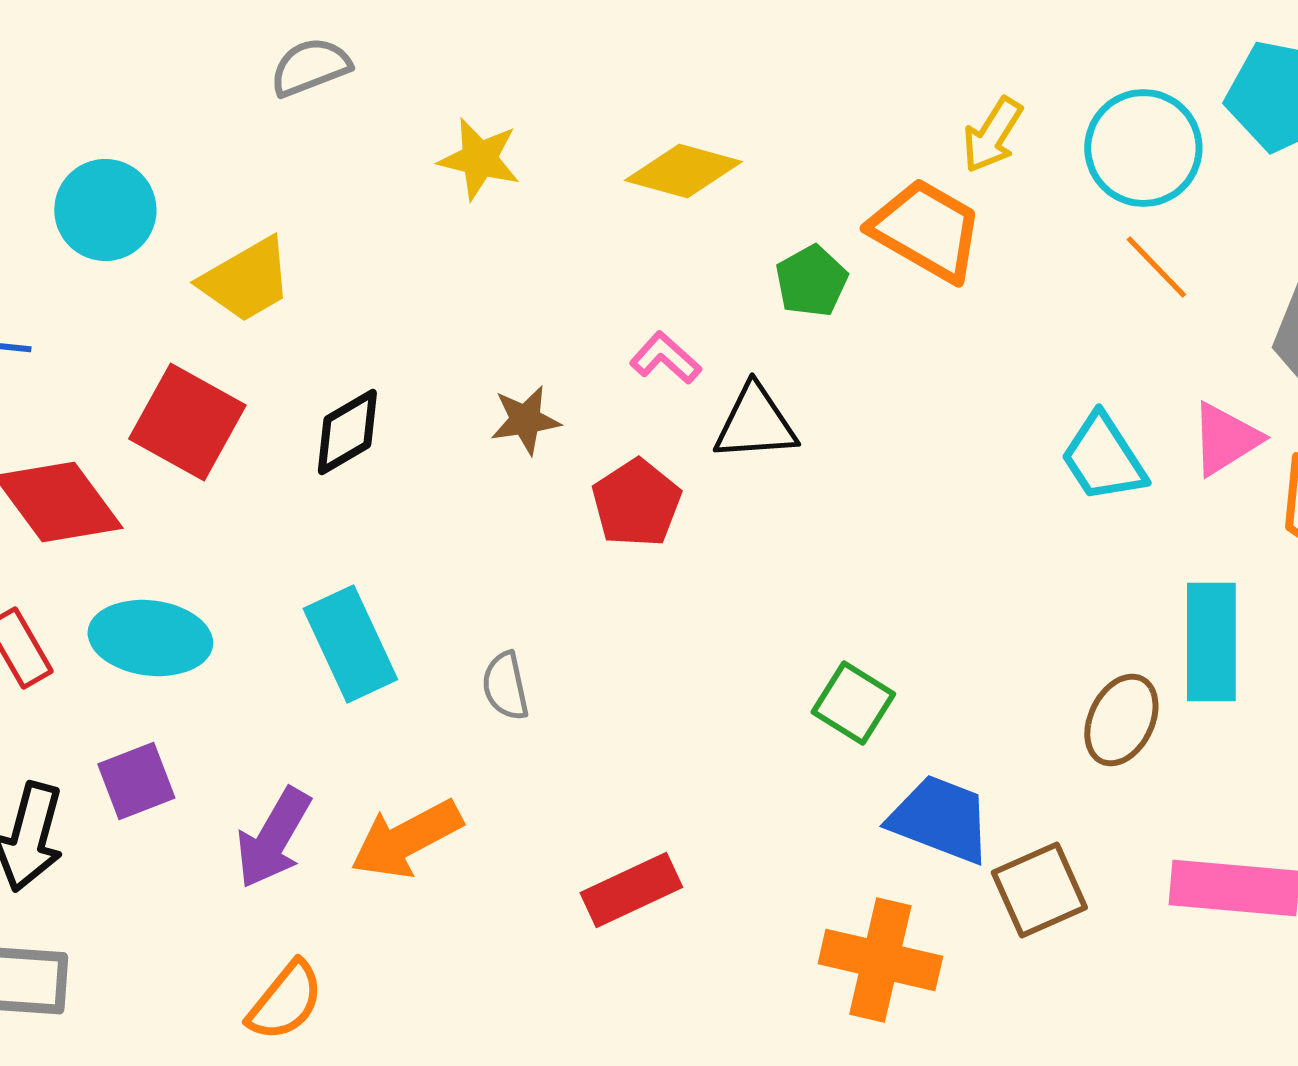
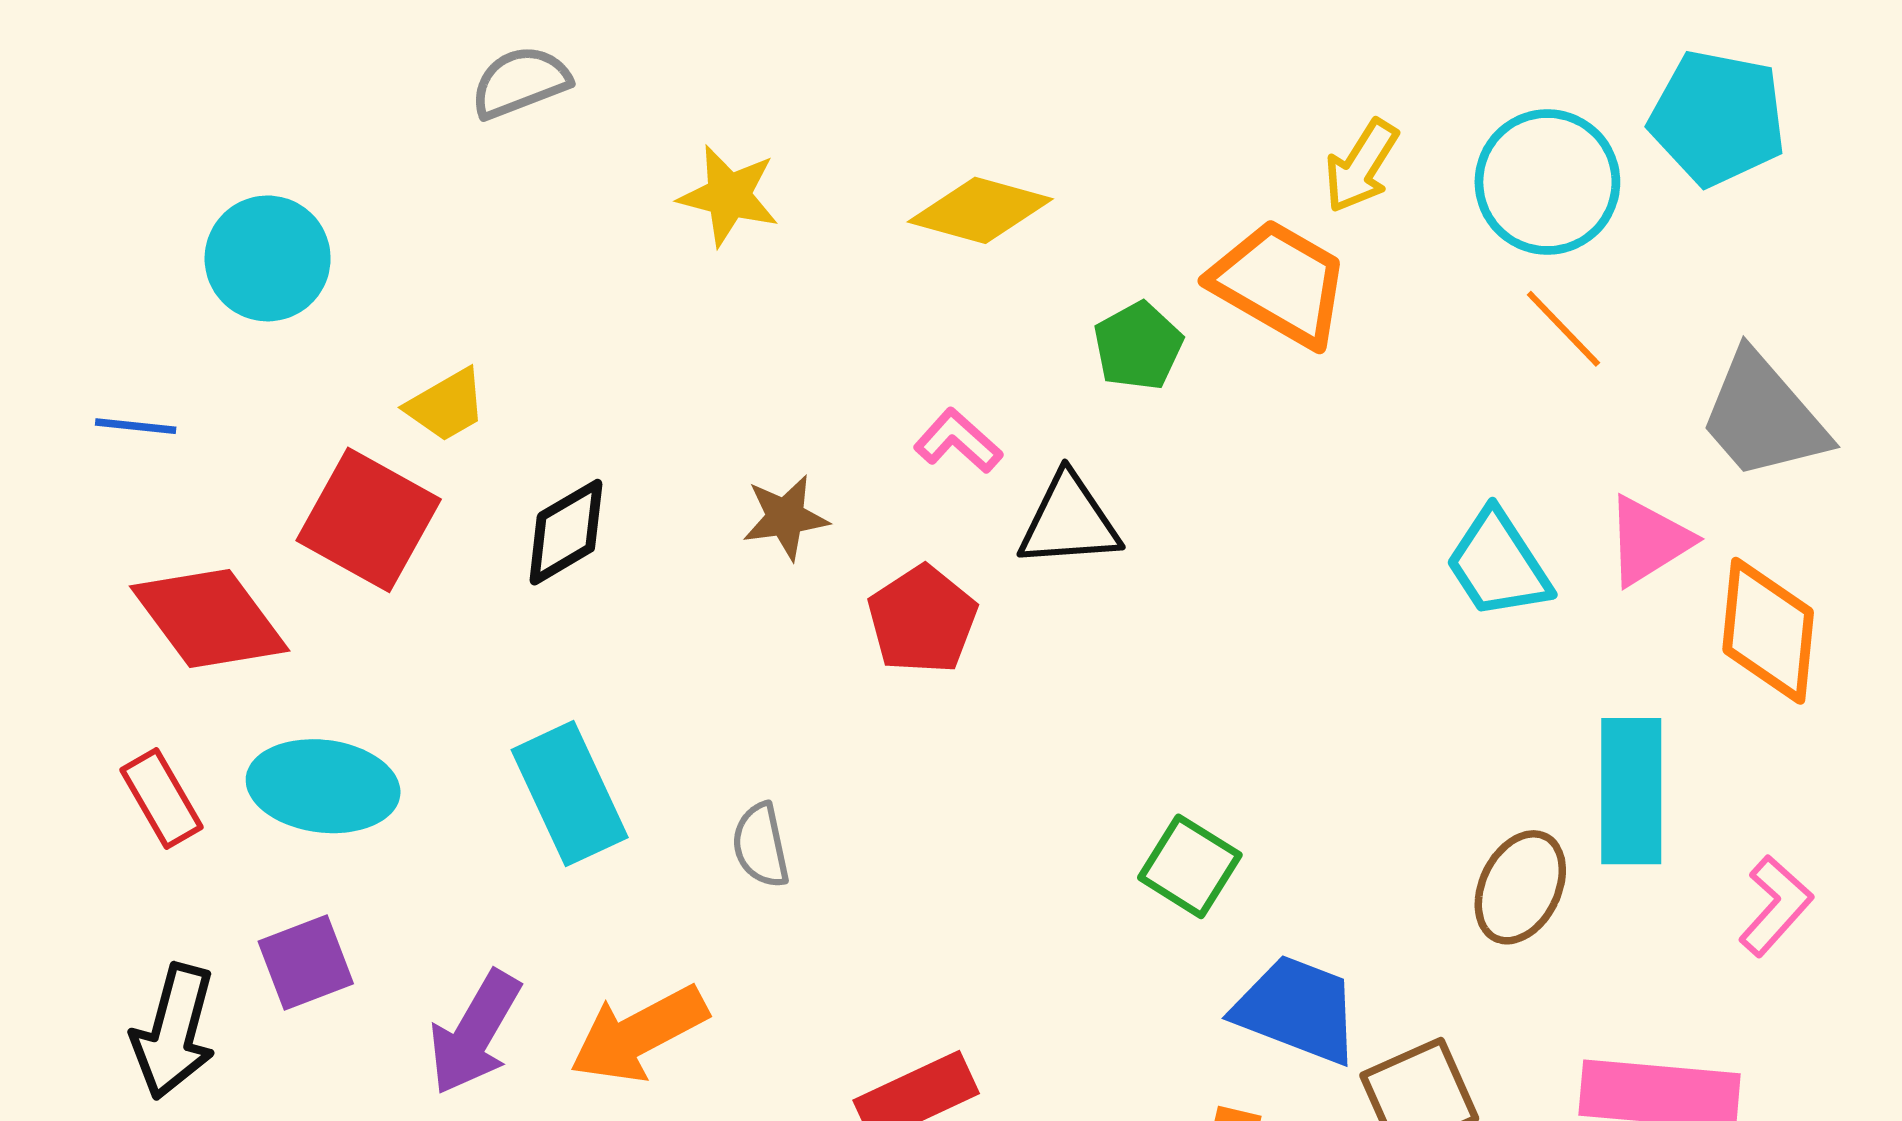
yellow trapezoid: (246, 280) -> (446, 405), moved, size x0.7

